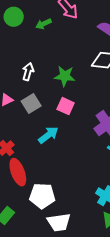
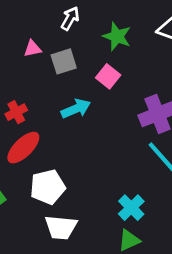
red ellipse: (18, 172) -> (23, 148), turned 52
white pentagon: (42, 196) -> (48, 187), turned -30

